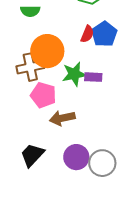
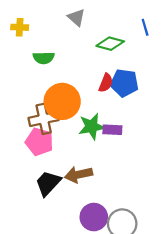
blue pentagon: (104, 34) -> (124, 83), turned -30
pink pentagon: (43, 95) -> (39, 142), moved
black trapezoid: (32, 155) -> (48, 183), moved

